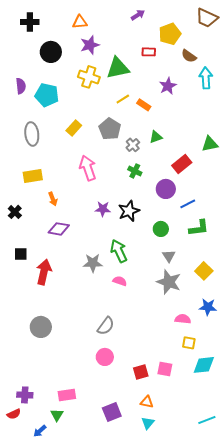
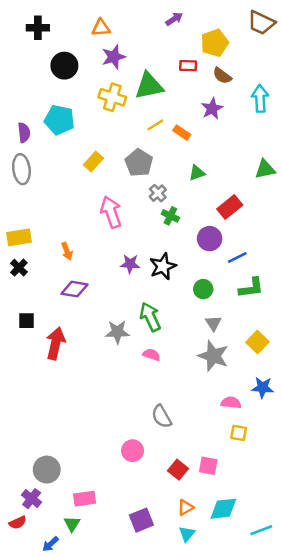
brown semicircle: (189, 56) -> (222, 76), moved
purple semicircle: (21, 86) -> (24, 133), moved
gray ellipse: (32, 134) -> (21, 169), moved
green triangle: (210, 144) -> (265, 169), moved
gray cross: (133, 145) -> (158, 193), moved
yellow rectangle: (33, 176) -> (19, 237), moved
gray semicircle: (106, 326) -> (162, 417), moved, turned 114
gray circle: (41, 327) -> (47, 470), moved
cyan diamond: (204, 365) -> (223, 509), moved
red square: (141, 372) -> (178, 470), turned -35
purple cross: (25, 395) -> (32, 499), turned 35
orange triangle: (147, 402) -> (186, 507), turned -40

